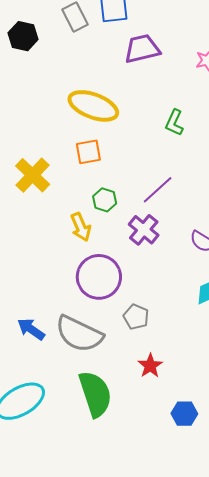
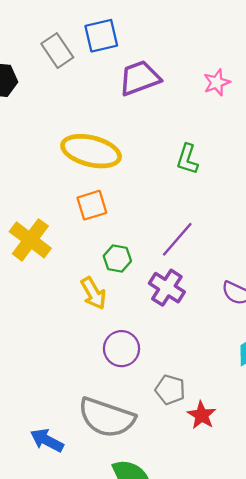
purple circle: (99, 277) -> (122, 349), size x0.7
blue arrow: (31, 329) -> (47, 440), moved
red star: (150, 366) -> (202, 415), moved

